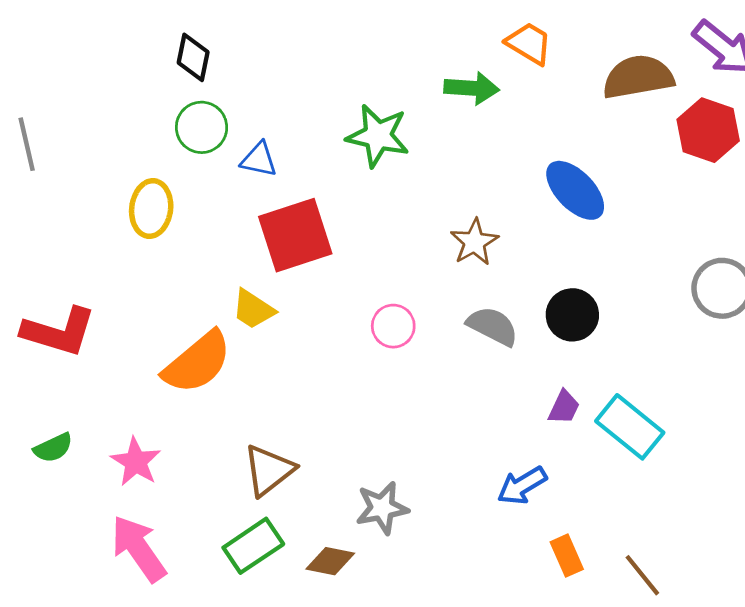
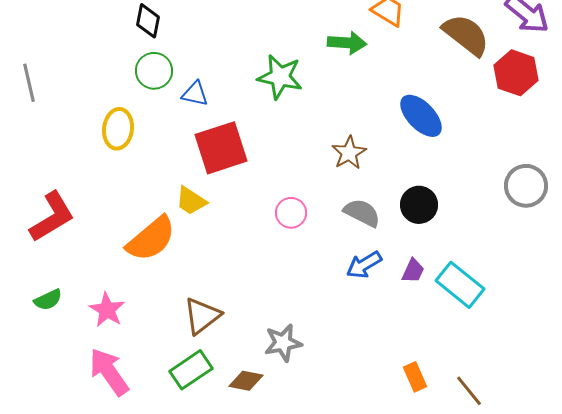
brown semicircle: (638, 77) -> (466, 35), turned 48
red L-shape: (59, 332) -> (52, 217), turned -48
blue arrow: (522, 486) -> (364, 265), moved

